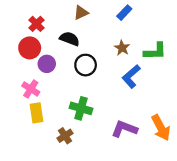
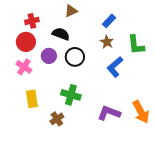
blue rectangle: (124, 13) -> (109, 21), moved
red cross: (36, 24) -> (32, 21), turned 32
green L-shape: (155, 51) -> (136, 45), turned 85
purple circle: (47, 64) -> (49, 56), moved
pink cross: (31, 89) -> (24, 67), moved

